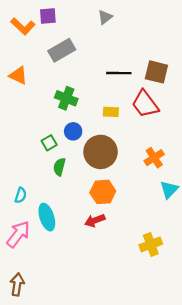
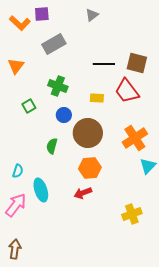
orange triangle: (18, 75) -> (16, 66), turned 42
green square: (49, 143) -> (29, 106), moved
orange cross: (154, 158) -> (135, 138), size x1.4

